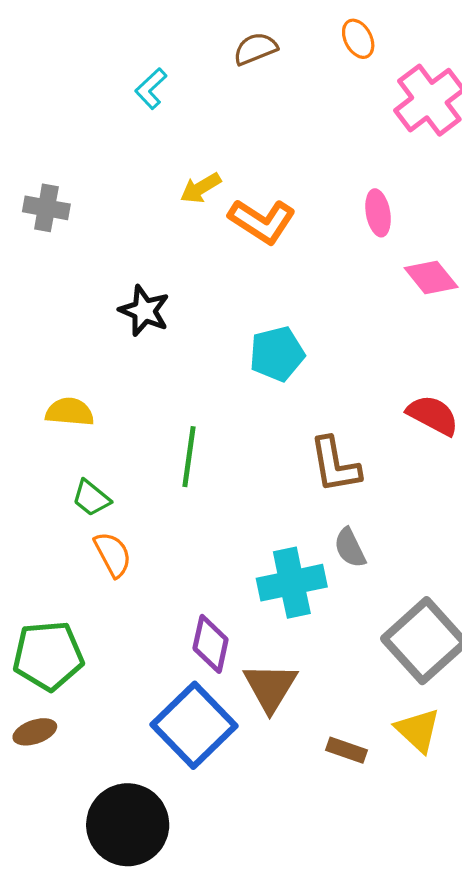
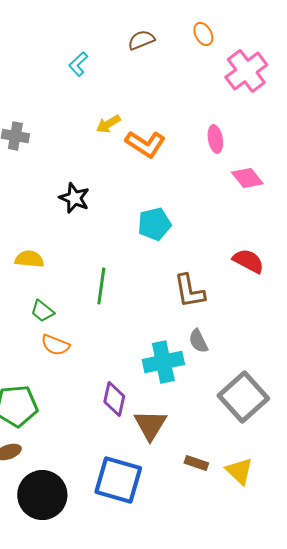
orange semicircle: (113, 554) -> (55, 345), turned 140
blue square: (194, 725) -> (118, 480), moved, turned -30
yellow triangle: (418, 730) -> (239, 471), moved
black circle: (128, 825) -> (42, 495), moved

